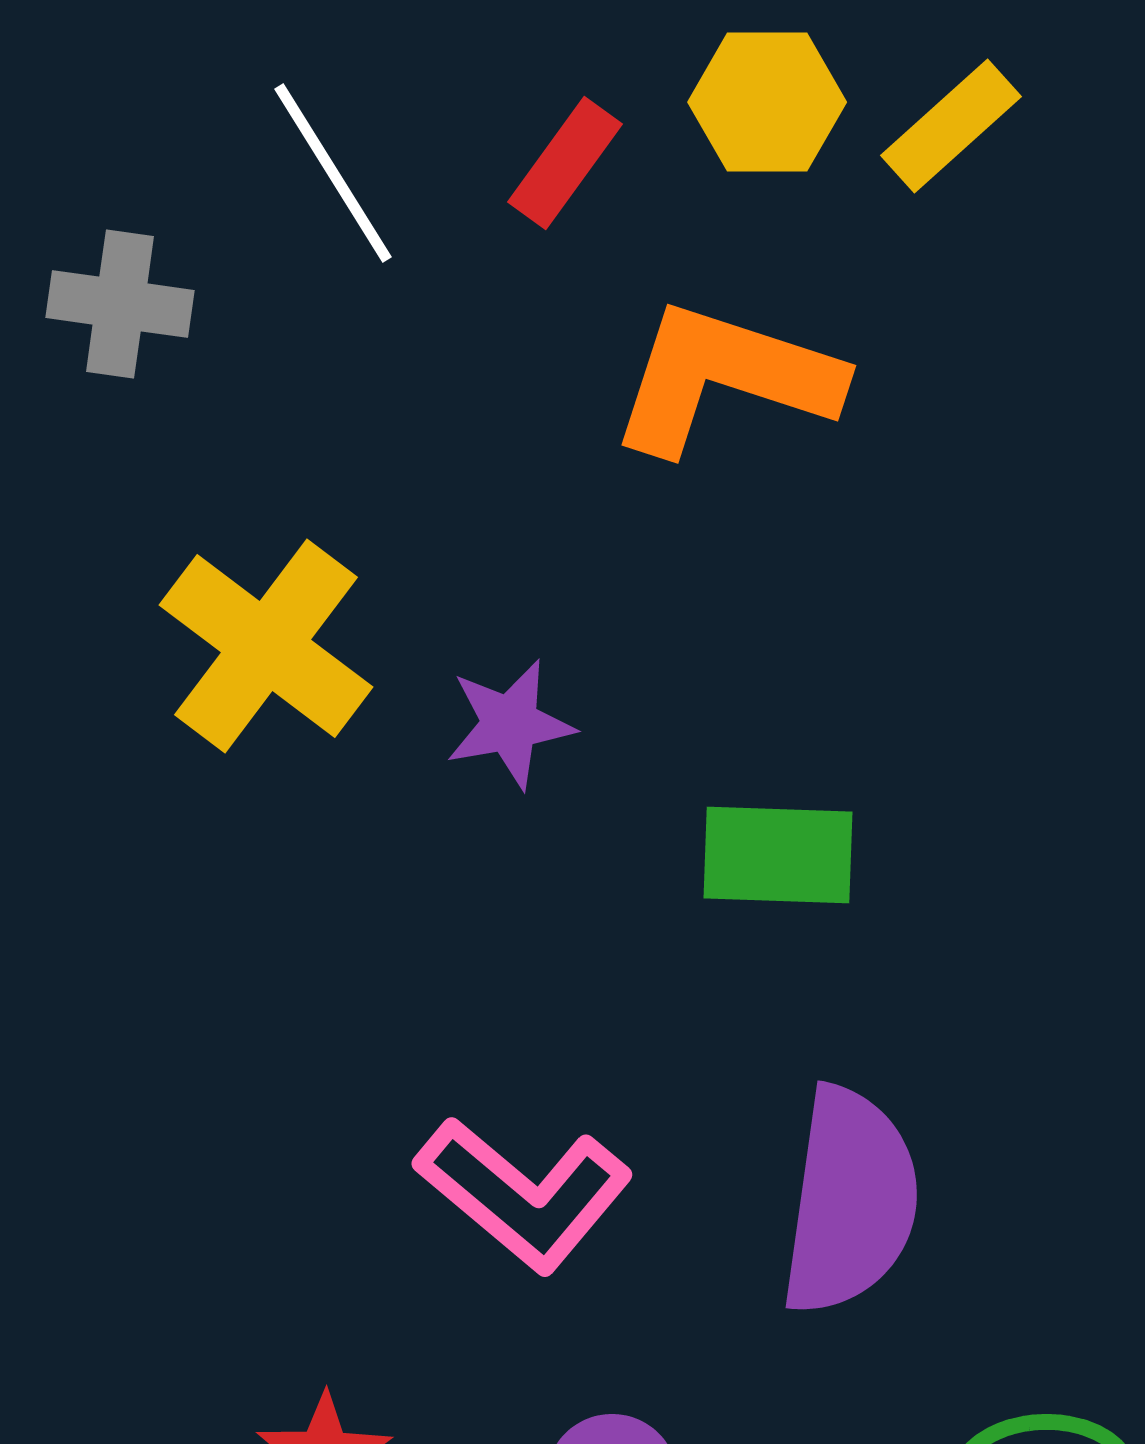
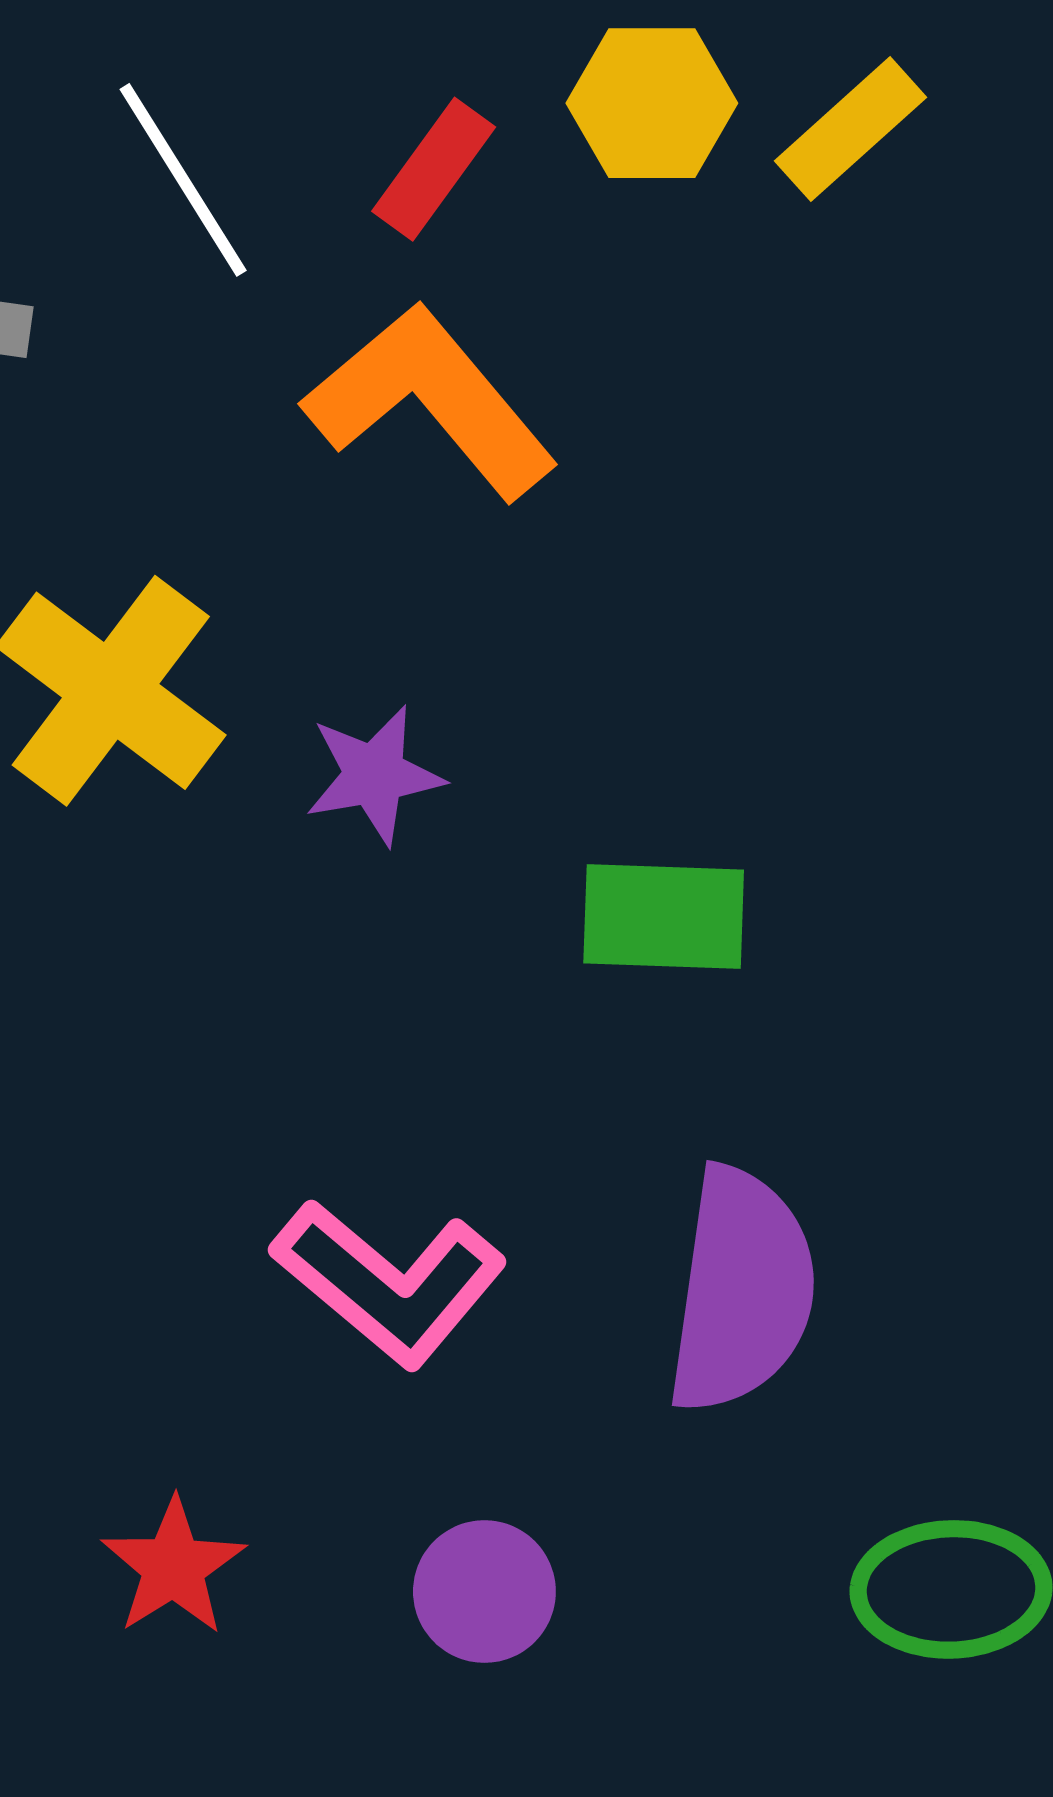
orange L-shape: (725, 378) -> (430, 401), moved, turned 32

